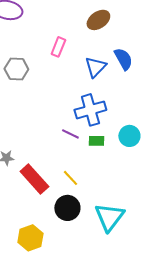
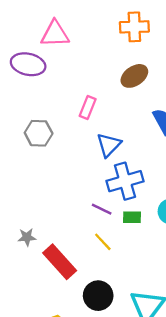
blue triangle: (95, 67) -> (109, 145), moved
yellow line: (70, 178) -> (103, 242), moved

